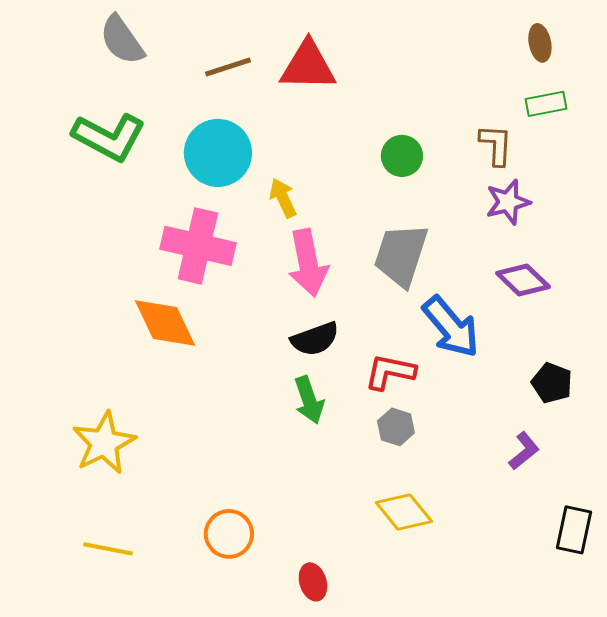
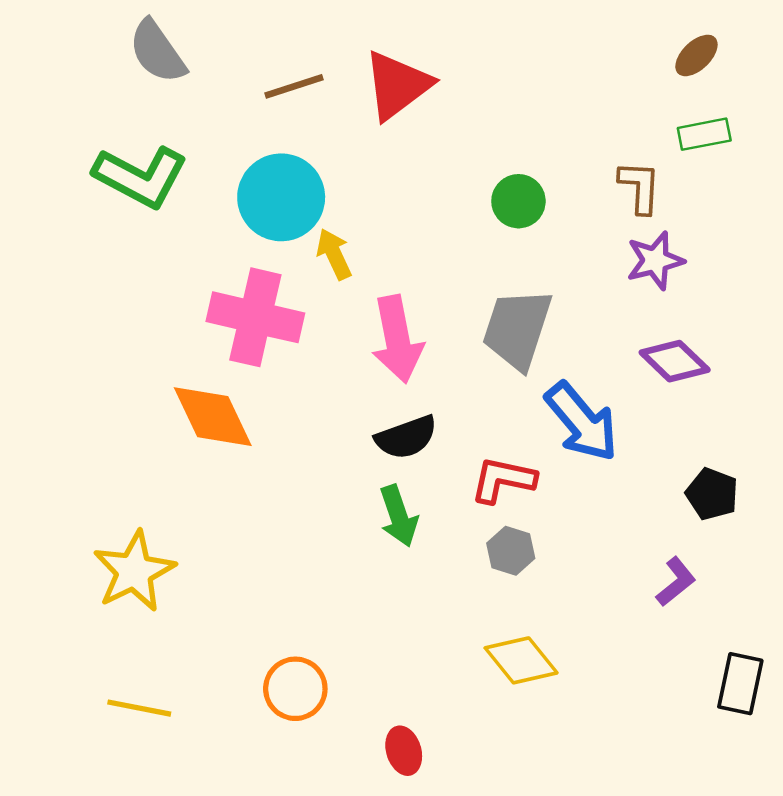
brown ellipse: (540, 43) -> (696, 55), turned 57
red triangle: (308, 66) -> (397, 85), turned -38
yellow arrow: (283, 198) -> (334, 254), moved

